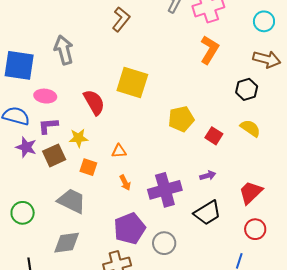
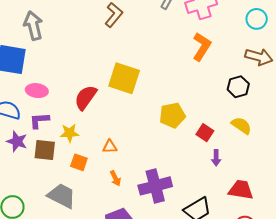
gray arrow: (64, 50) -> (33, 26), moved
red semicircle: (94, 102) -> (86, 97), turned -116
brown square: (54, 155) -> (45, 150), turned 30
purple arrow: (208, 176) -> (216, 158), moved, turned 105
red trapezoid: (251, 192) -> (241, 190), turned 52

